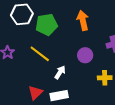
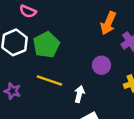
orange arrow: (83, 20) -> (108, 23), moved, turned -126

